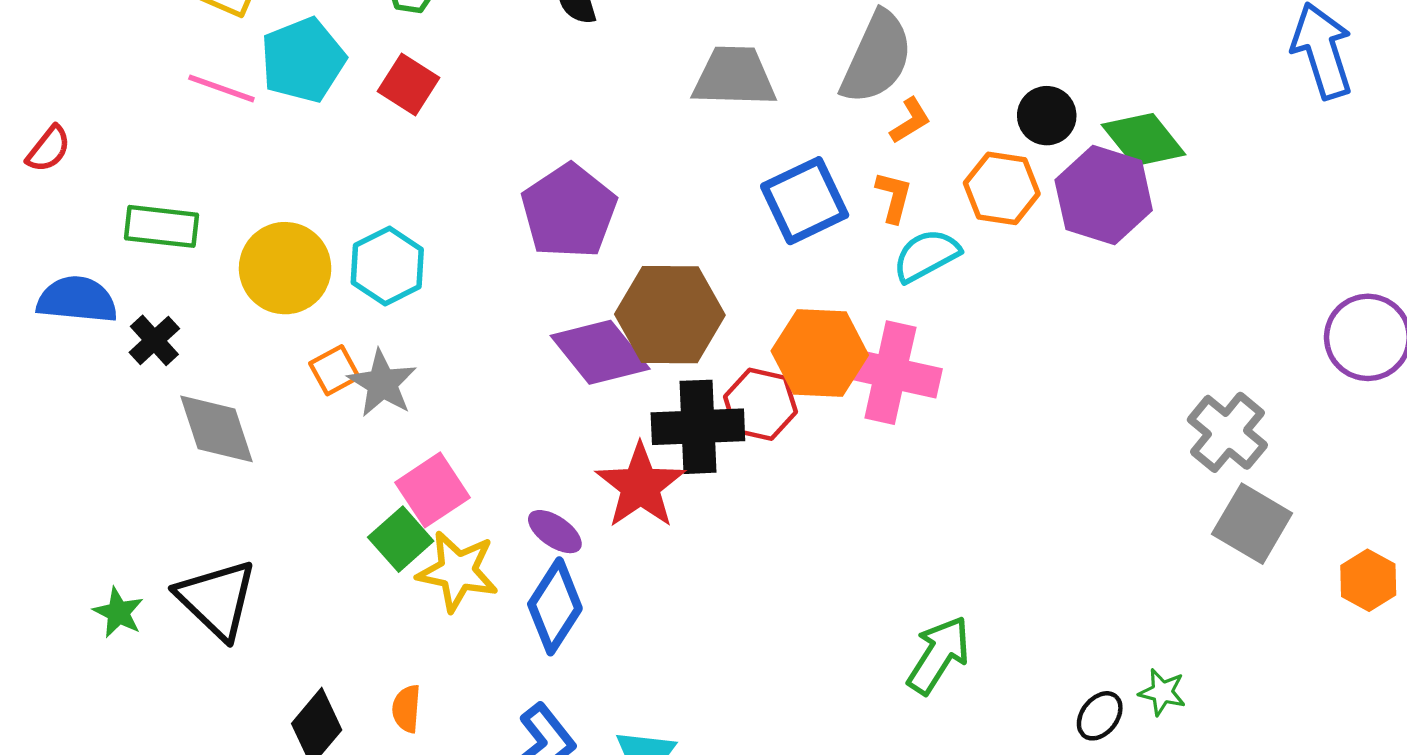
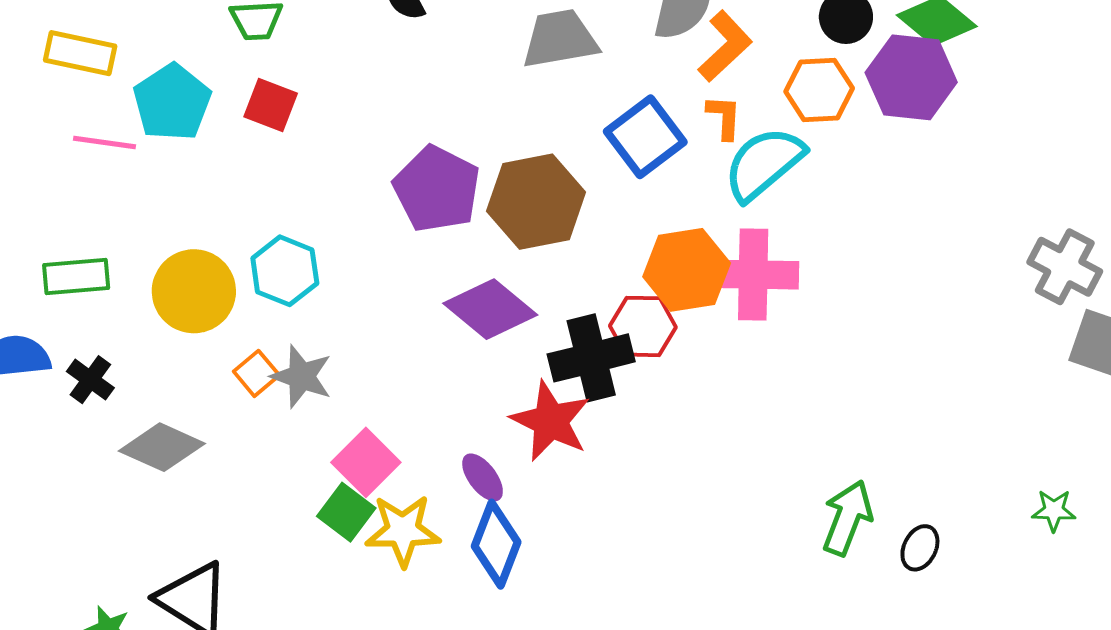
orange L-shape: (910, 121) -> (725, 46), size x1.6
cyan semicircle: (926, 255) -> (764, 164), size x1.4
brown hexagon: (670, 315) -> (536, 202), moved
gray diamond: (216, 429) -> (162, 447), turned -36
purple ellipse: (555, 532) -> (483, 477), turned 30
black ellipse: (1100, 716) -> (920, 548), moved

